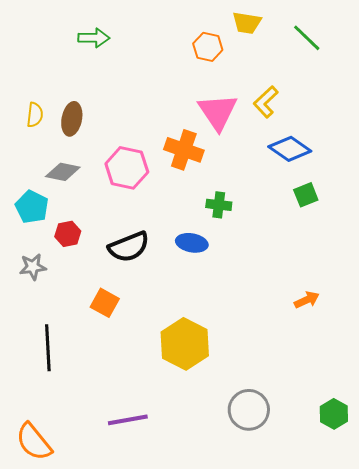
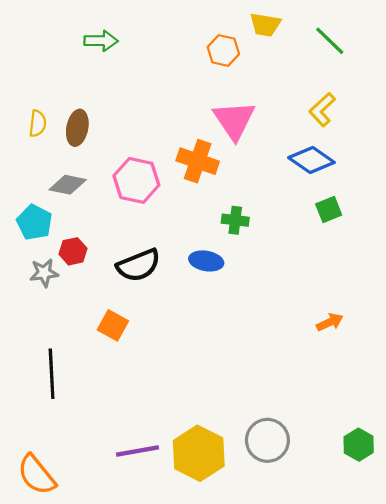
yellow L-shape: (266, 102) -> (322, 110), moved
gray star: (33, 267) -> (44, 273), moved
yellow hexagon: (185, 344) -> (199, 453), moved

